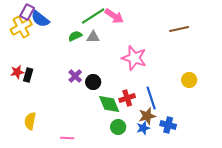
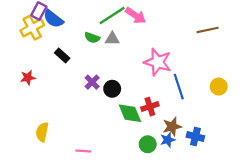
green semicircle: (75, 36) -> (92, 38), turned -136
black rectangle: (28, 75) -> (62, 55), moved, turned -64
blue line: (151, 98) -> (179, 87), moved
green circle: (118, 127) -> (148, 144), moved

